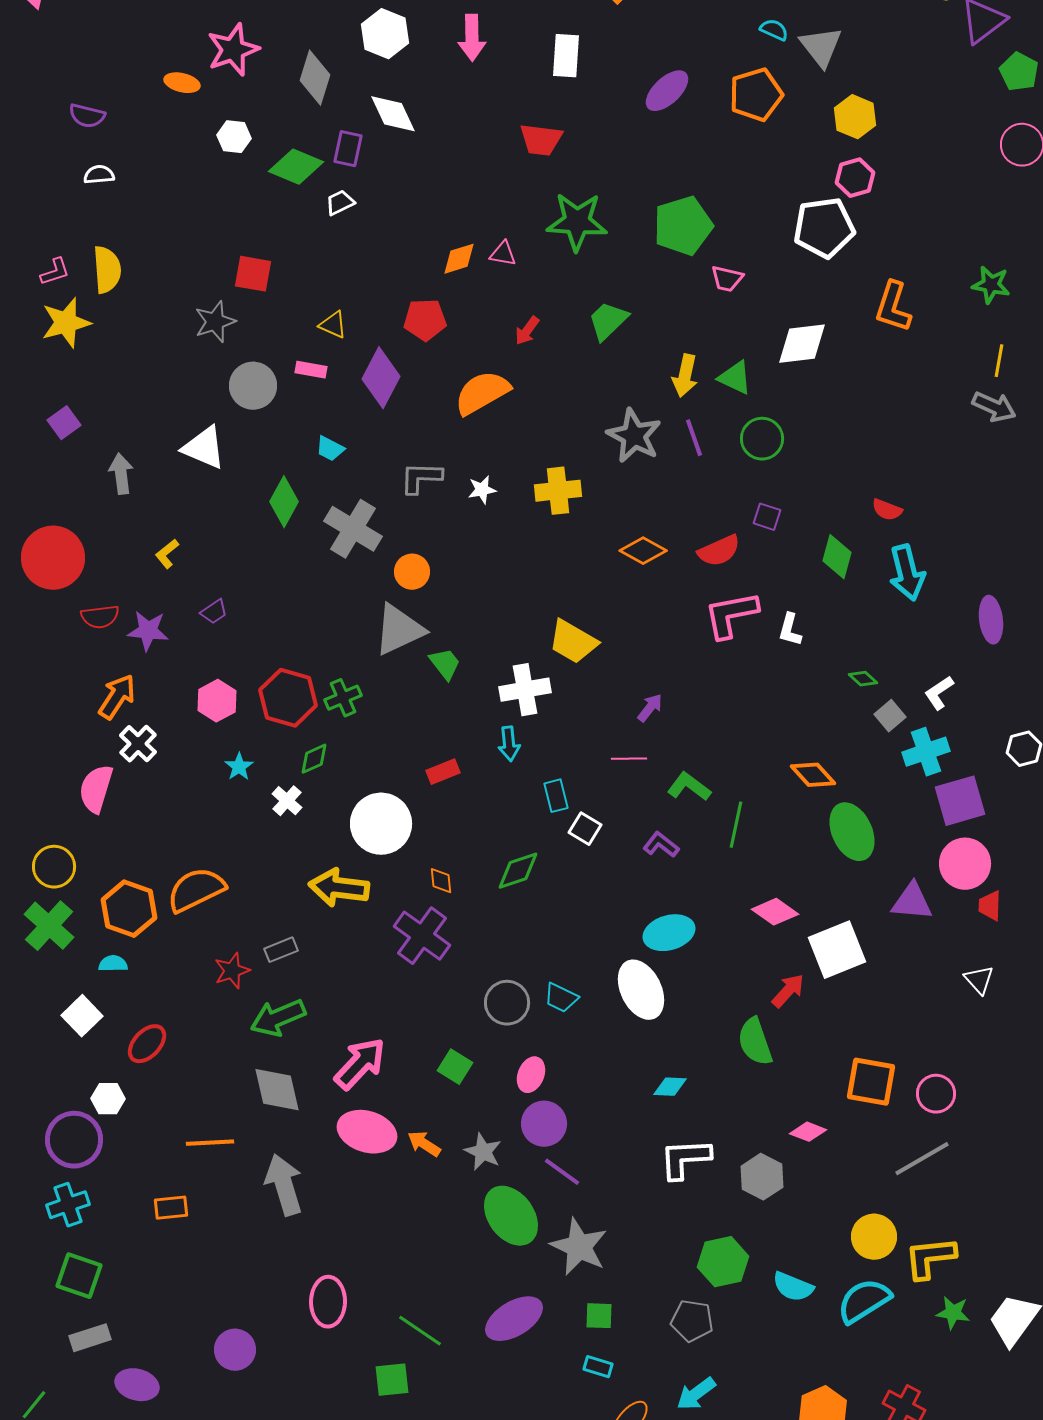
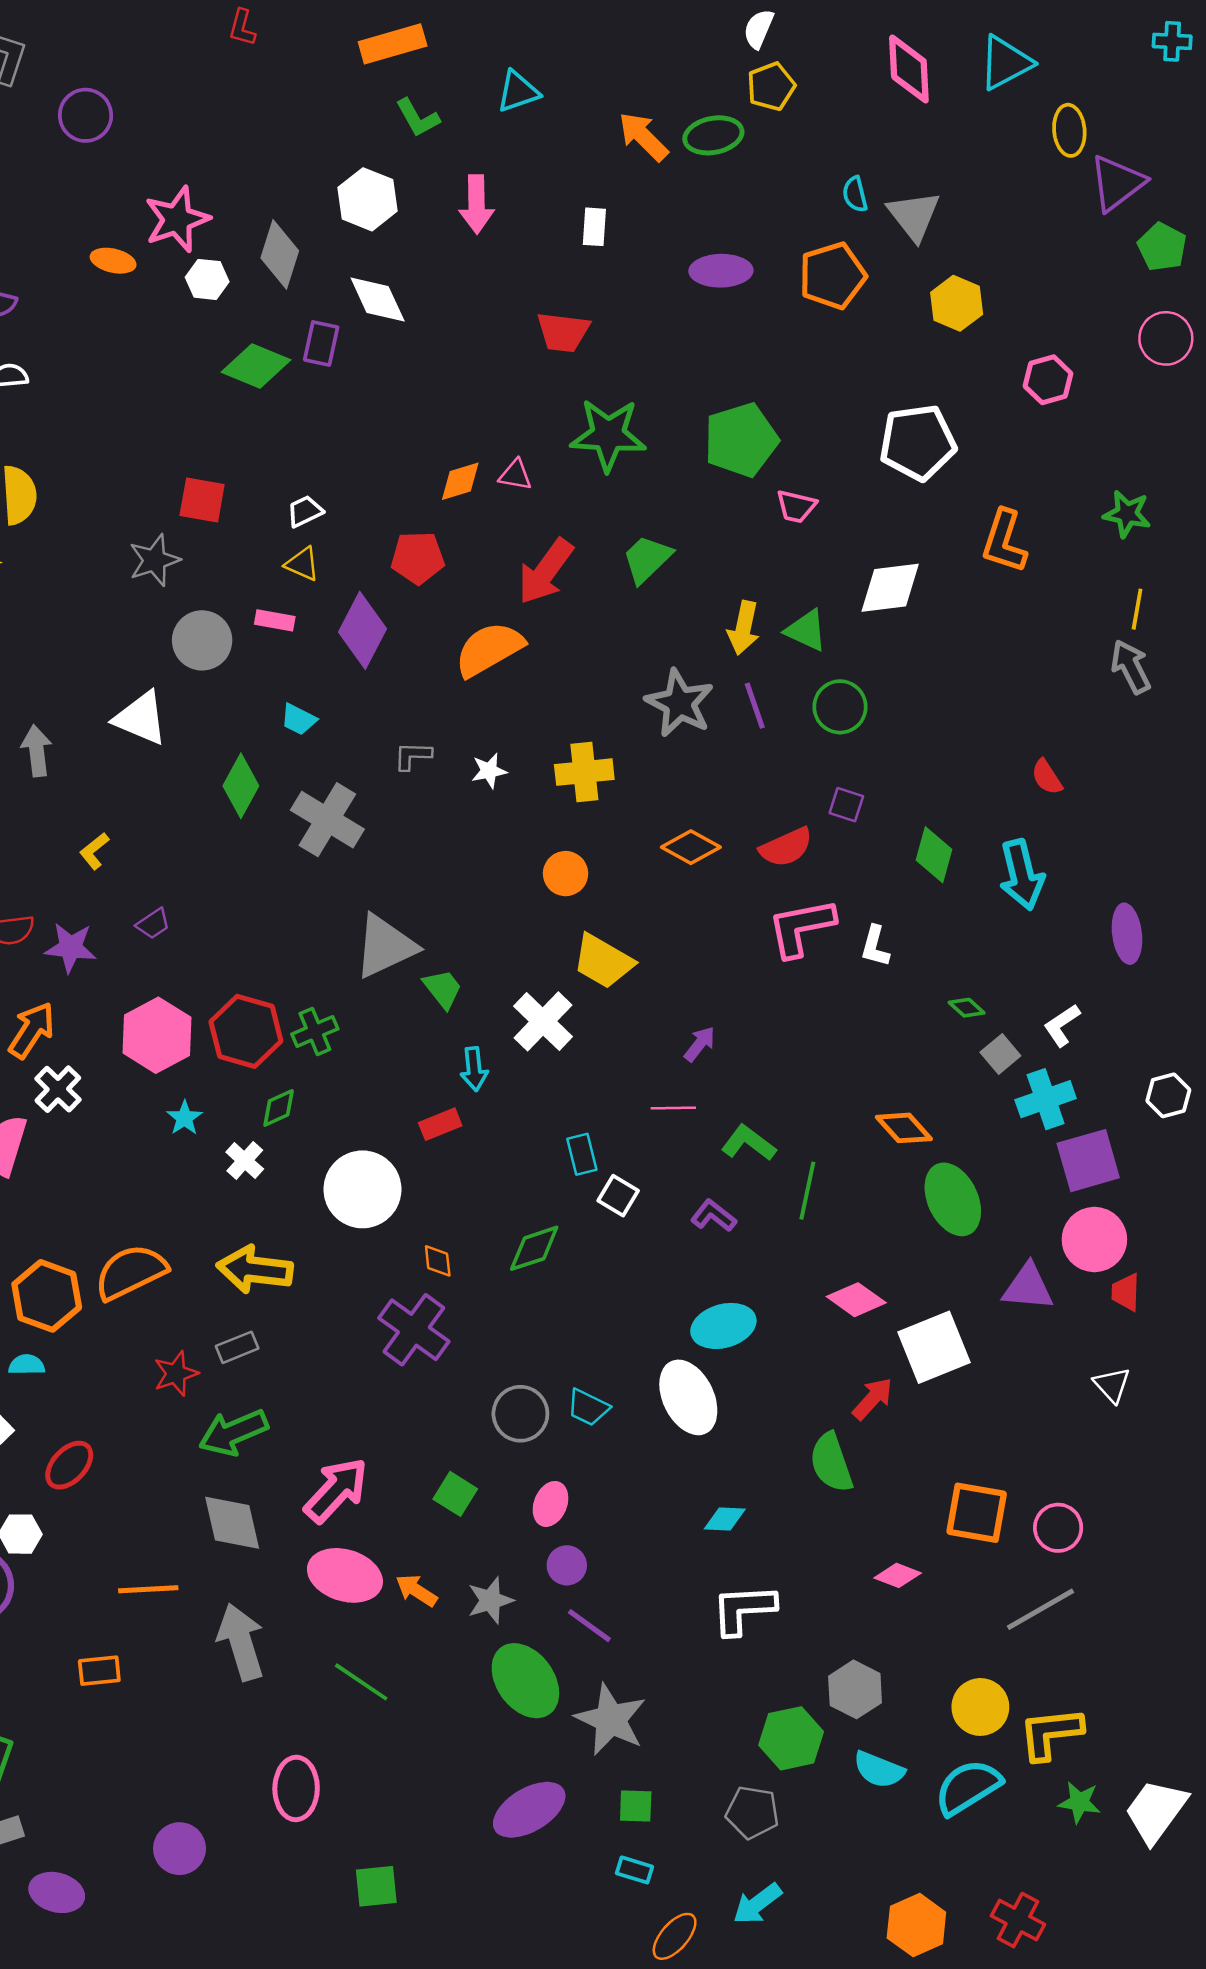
cyan semicircle: (774, 30) -> (855, 194), turned -128
white rectangle: (566, 56) -> (594, 227), size x0.7
purple ellipse: (667, 91) -> (721, 271), turned 42
white hexagon: (234, 137) -> (207, 279), moved
pink hexagon: (855, 178) -> (1048, 380), moved
white trapezoid: (340, 203) -> (305, 511), moved
red arrow: (527, 331) -> (545, 572), size x1.8
gray arrow: (994, 407) -> (1131, 667), turned -141
gray L-shape: (421, 478) -> (413, 756), size x0.7
red semicircle: (887, 510) -> (1047, 777), moved, turned 36
orange circle: (412, 572) -> (566, 874), moved
white cross: (525, 690) -> (543, 1021), turned -36
pink hexagon: (217, 701) -> (157, 1035), size x1.4
cyan arrow: (509, 744) -> (474, 1069), moved
yellow arrow: (339, 888) -> (255, 1270), moved
purple circle: (544, 1124) -> (567, 1565), size x0.7
gray star: (483, 1152) -> (490, 1600), turned 30
gray hexagon: (762, 1177) -> (855, 1689), moved
green line: (420, 1331) -> (361, 1682), moved

